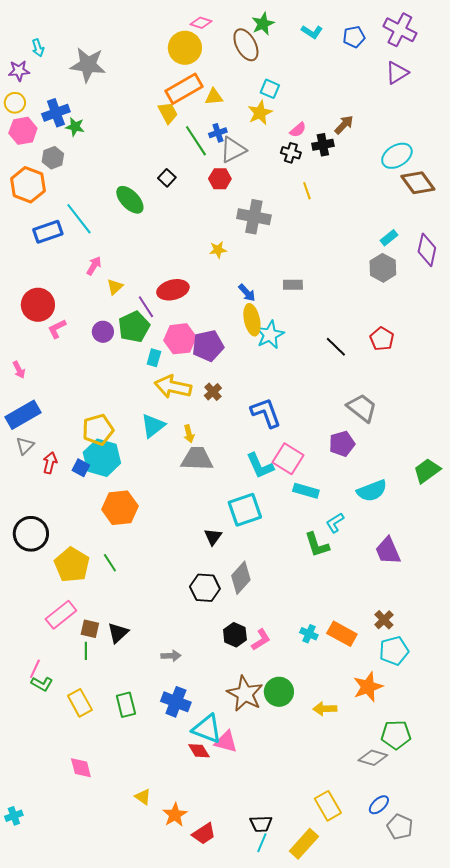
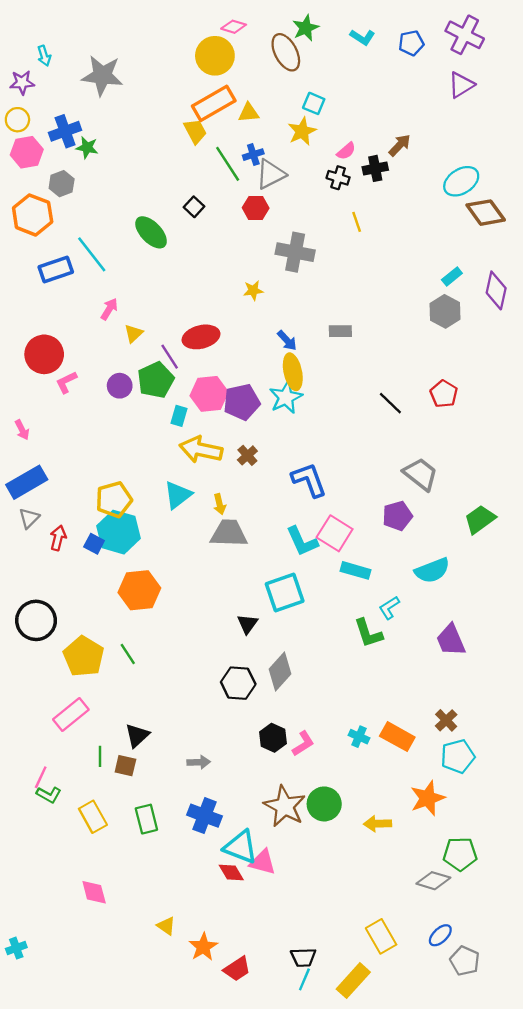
cyan star: (270, 335) -> (286, 397), moved
green trapezoid: (427, 471) -> (480, 519), moved
brown square: (90, 629) -> (125, 766), moved

